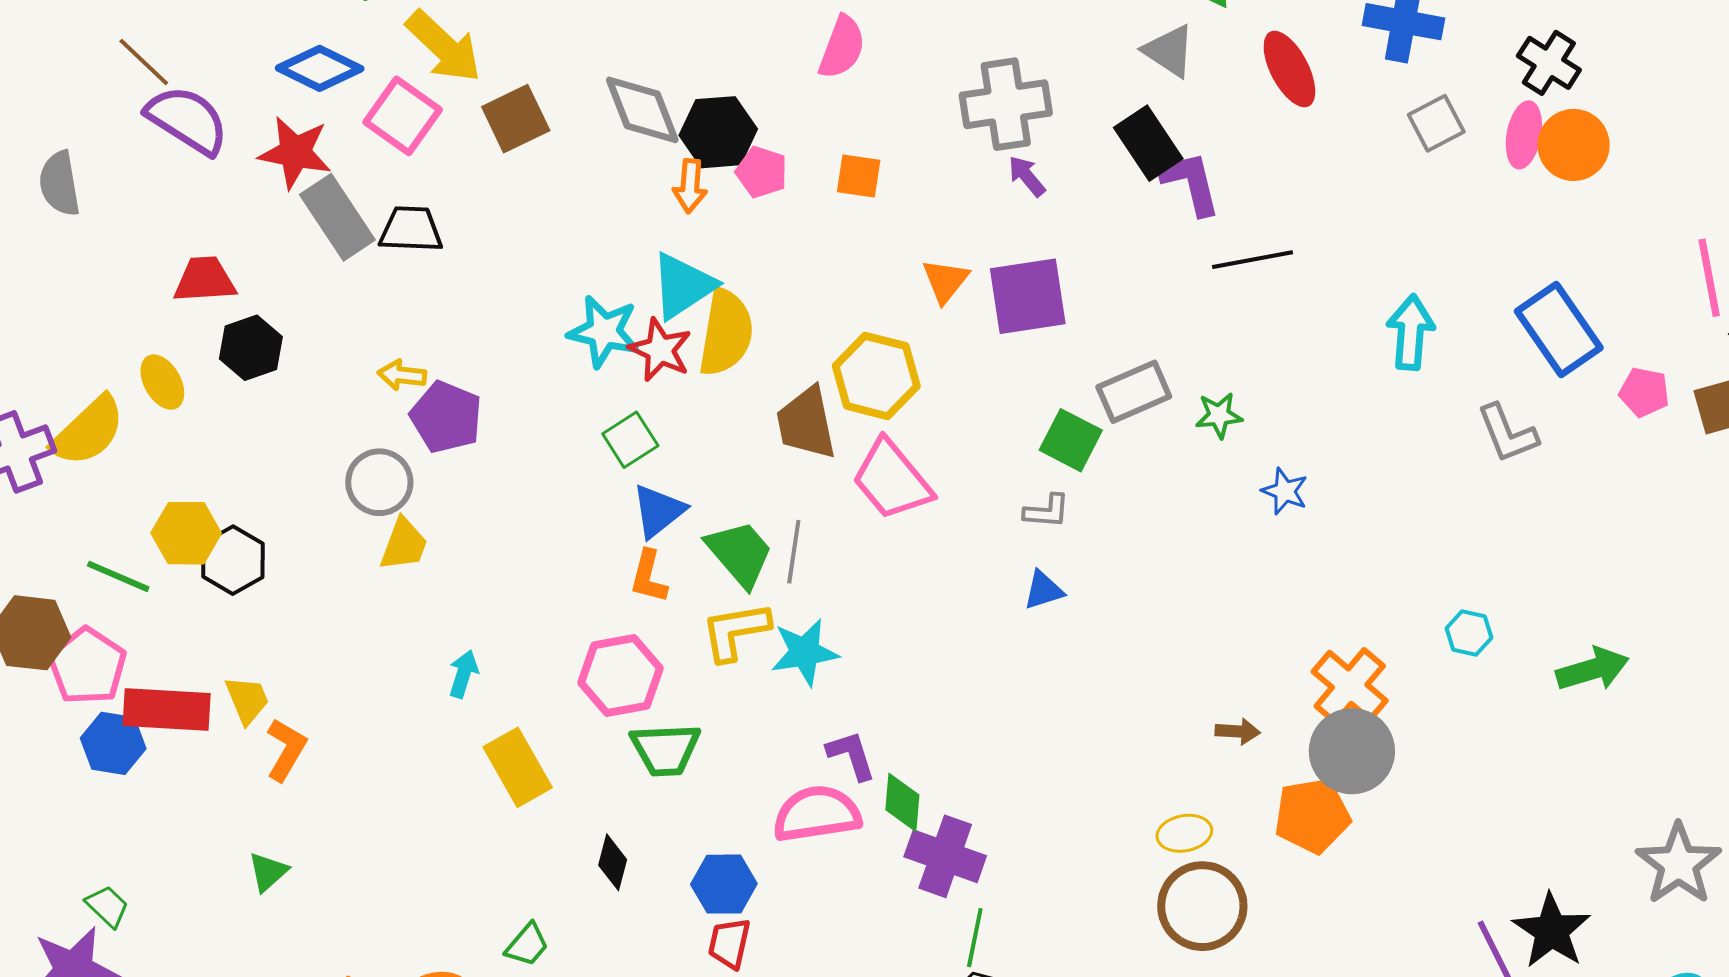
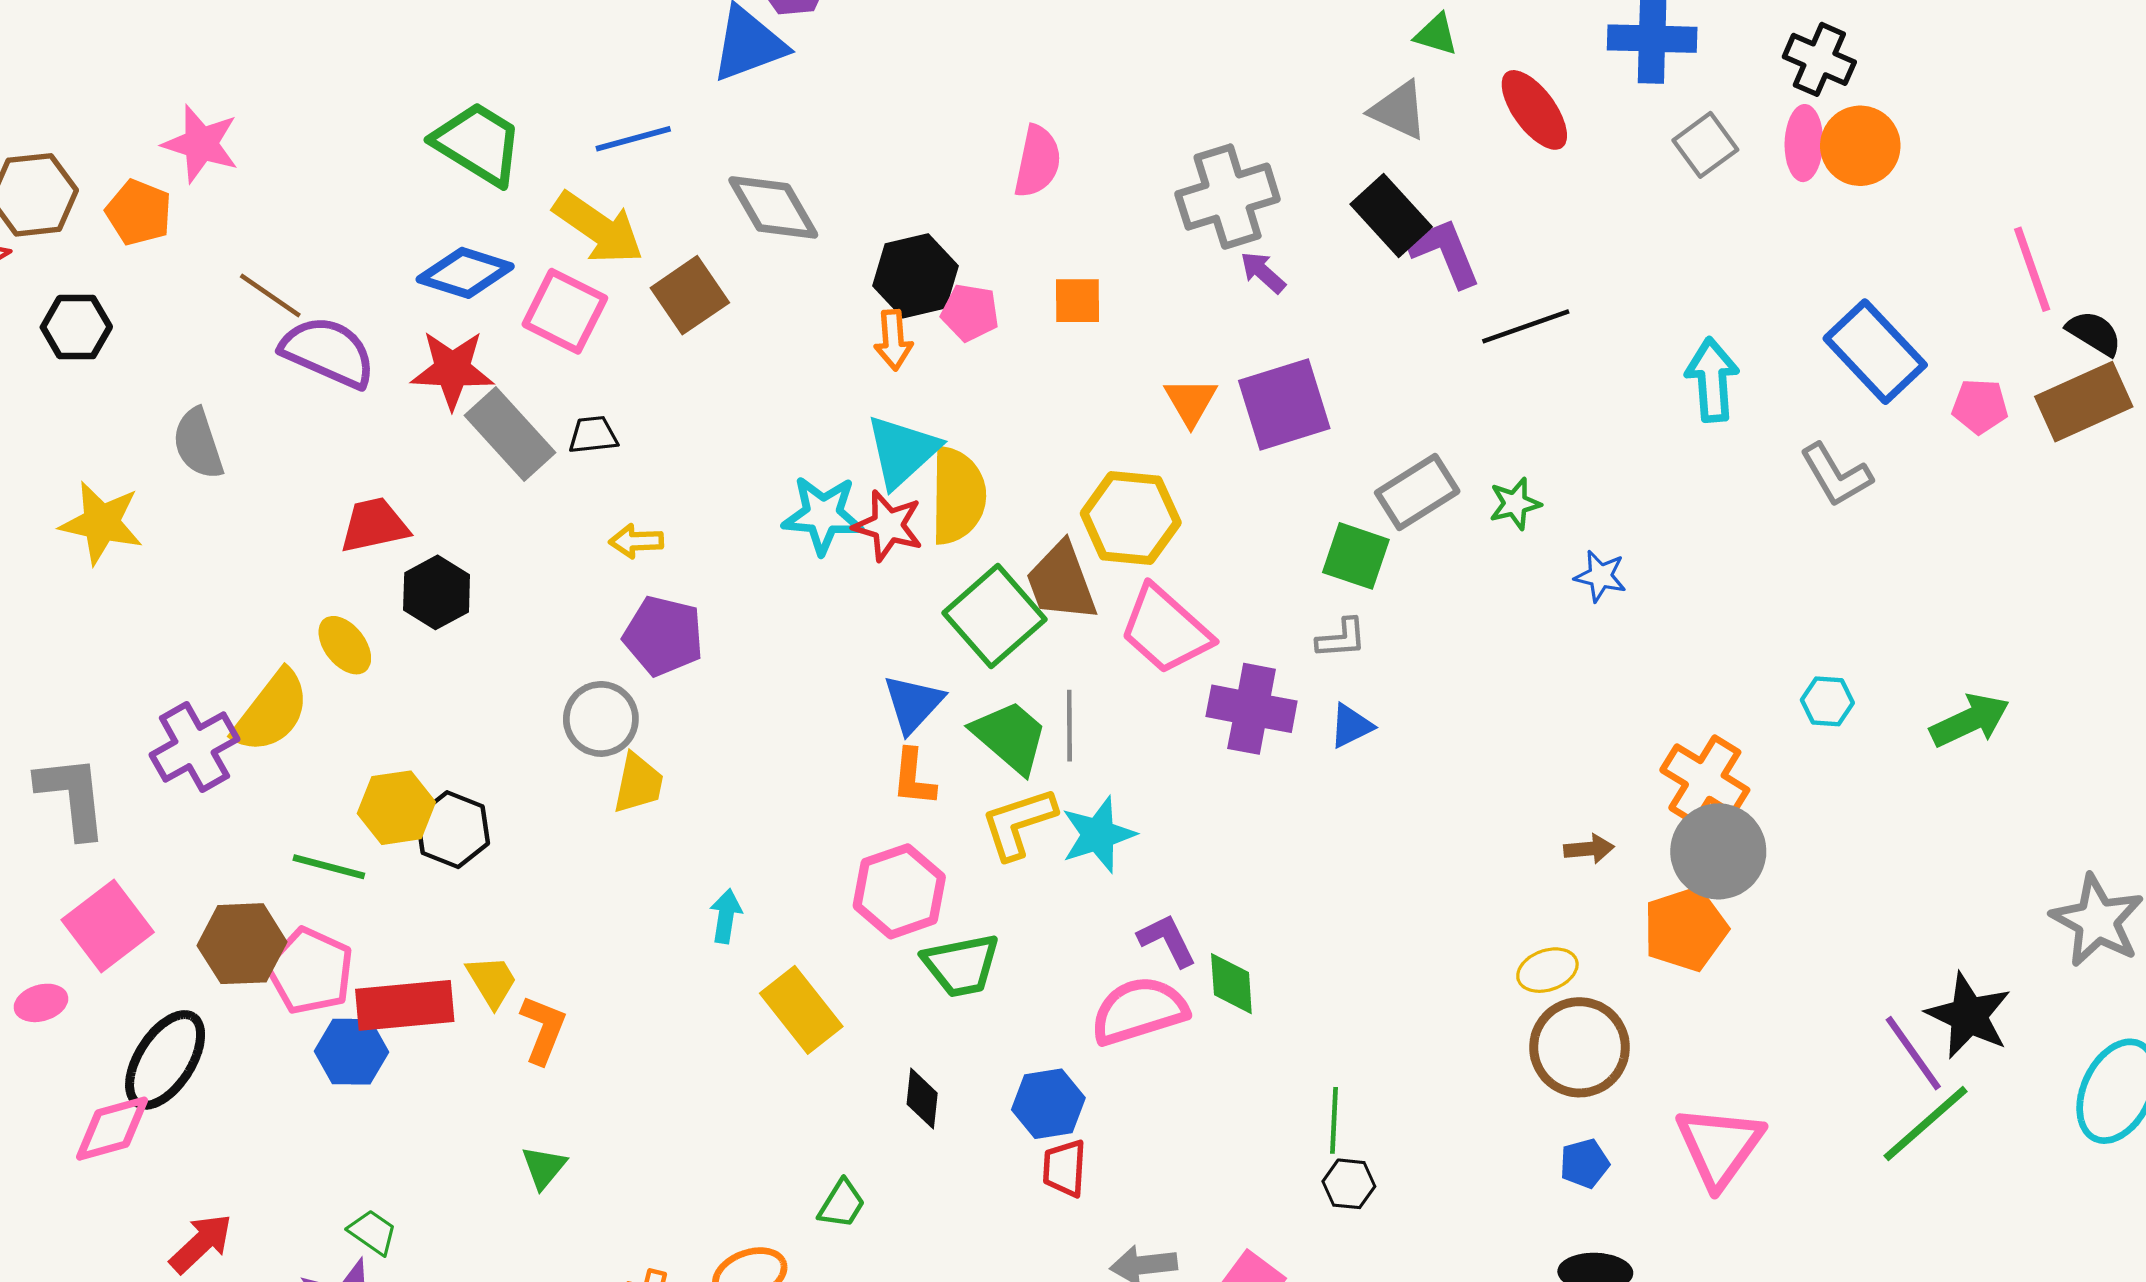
gray diamond: (642, 110) -> (773, 207), moved
black trapezoid: (411, 229) -> (593, 435), size x0.7
yellow arrow: (402, 375) -> (636, 541), moved
green square: (630, 440) -> (995, 616), moved, size x1.6
purple cross: (945, 856) -> (1252, 709), moved

